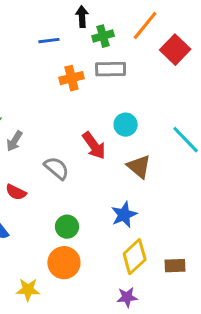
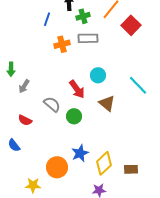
blue line: (49, 41) -> (47, 19), turned -64
blue star: (124, 215) -> (80, 153), moved
green circle: (67, 227) -> (74, 116), moved

